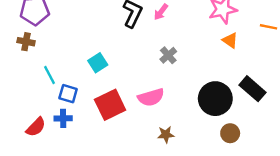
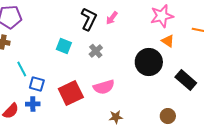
gray cross: (168, 55) -> (96, 51), moved
cyan square: (98, 63) -> (64, 46), moved, turned -35
black circle: (215, 99) -> (149, 62), moved

